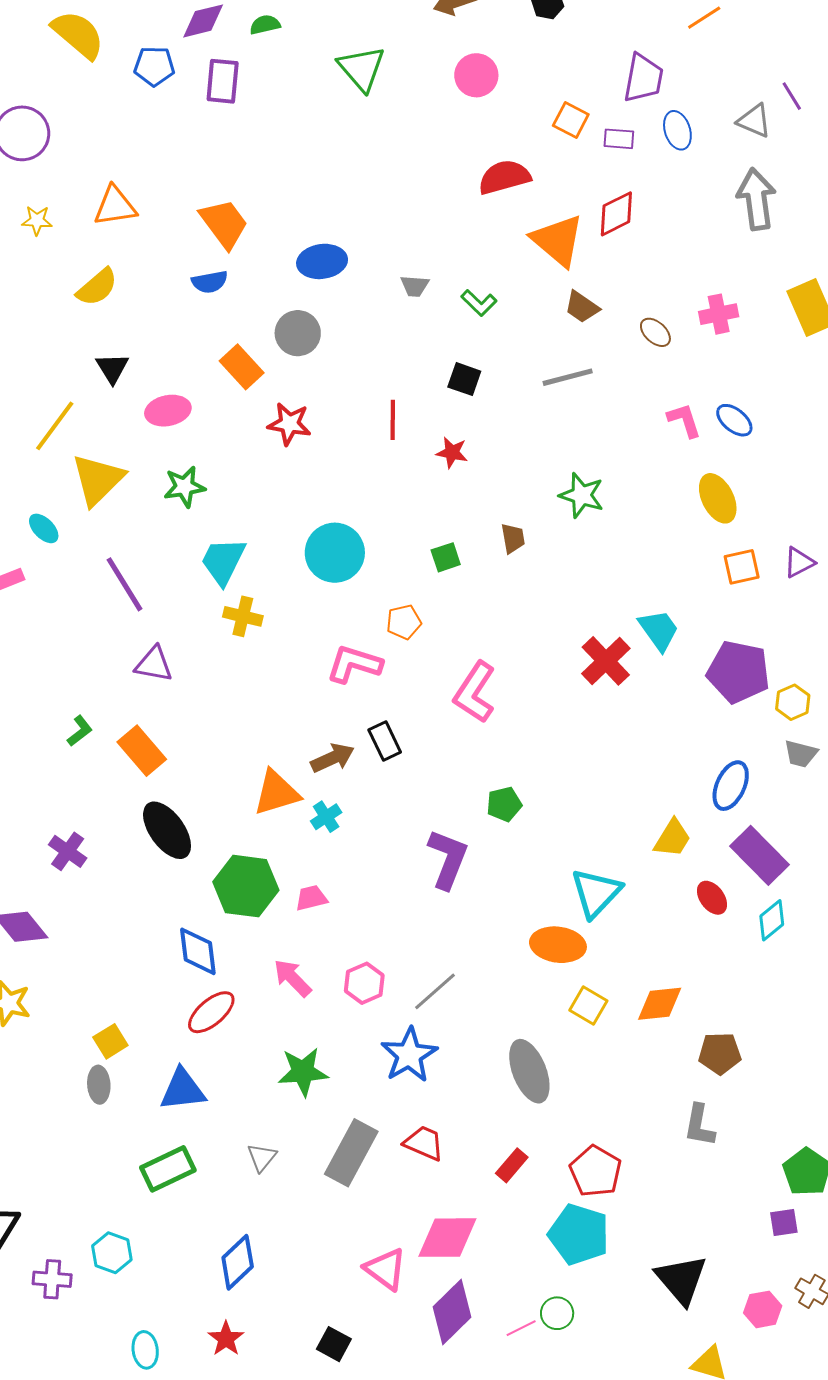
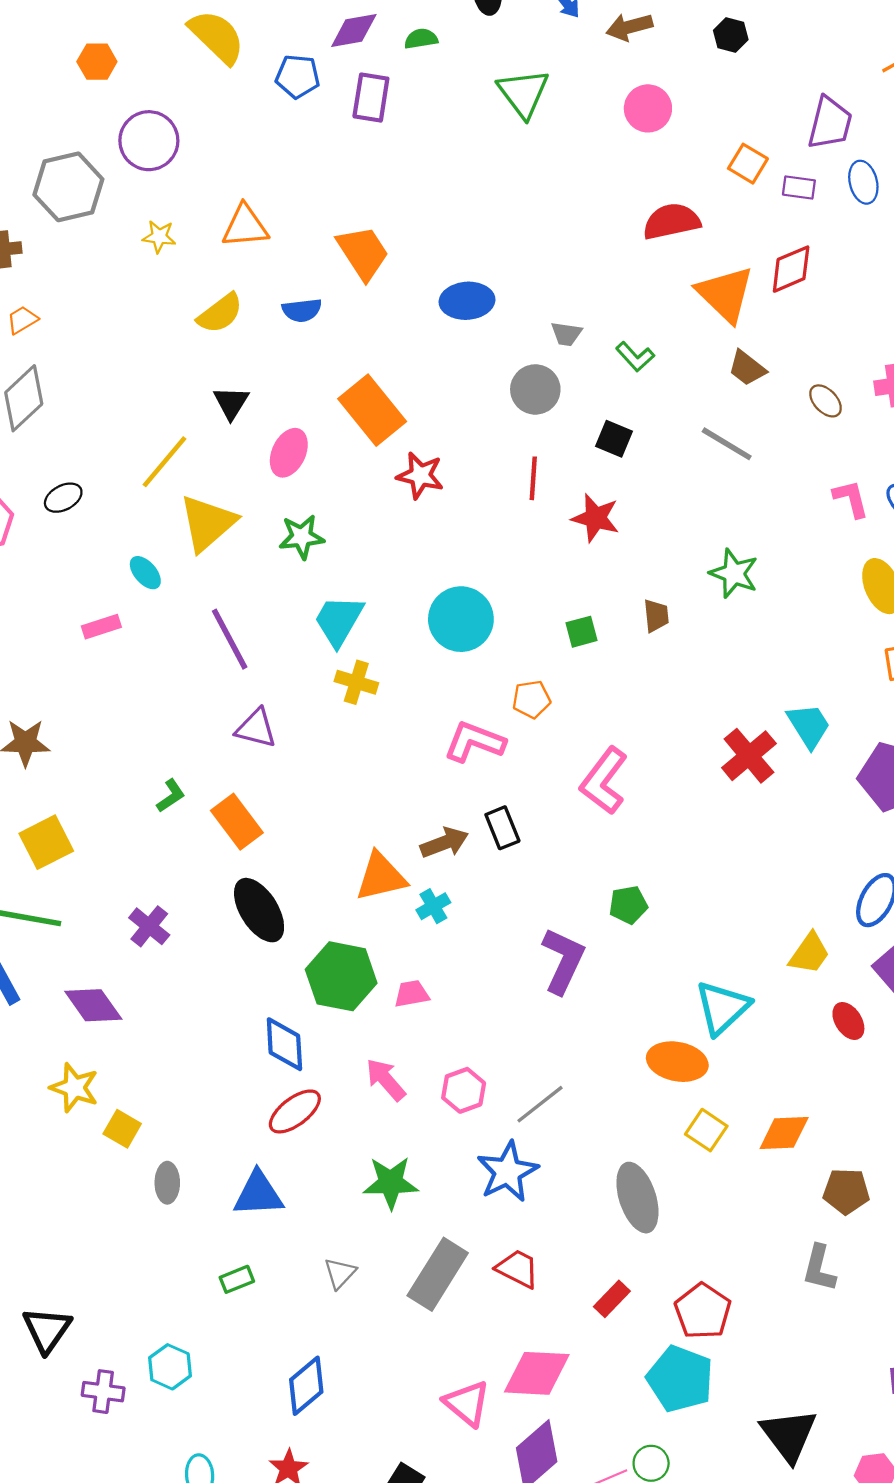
blue semicircle: (210, 282) -> (302, 310), moved
gray circle: (298, 333) -> (535, 389), moved
orange rectangle: (242, 367) -> (372, 410), size x1.4
gray line: (568, 377) -> (727, 444), turned 42
pink ellipse: (168, 411) -> (289, 453), turned -57
red star: (452, 452) -> (595, 518), size x1.4
yellow square: (110, 1041) -> (122, 1129), moved, turned -32
green rectangle: (168, 1169) -> (237, 1279), size x0.6

